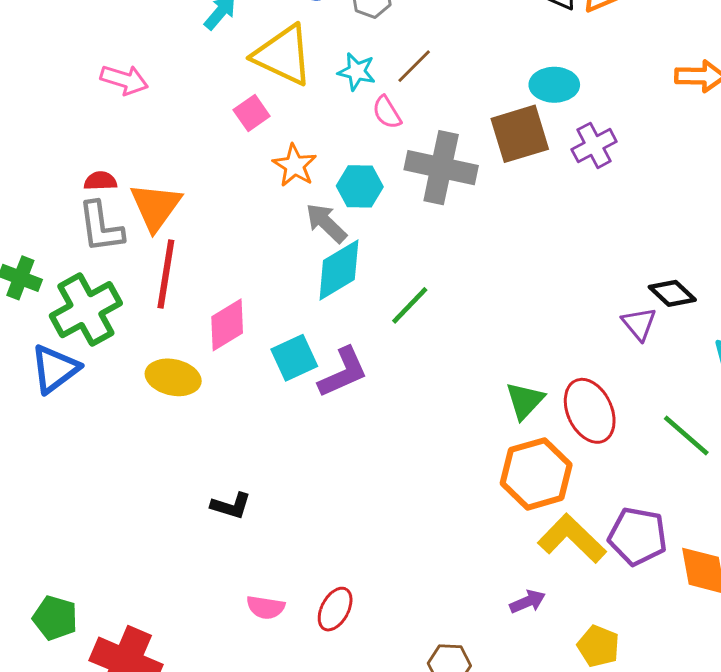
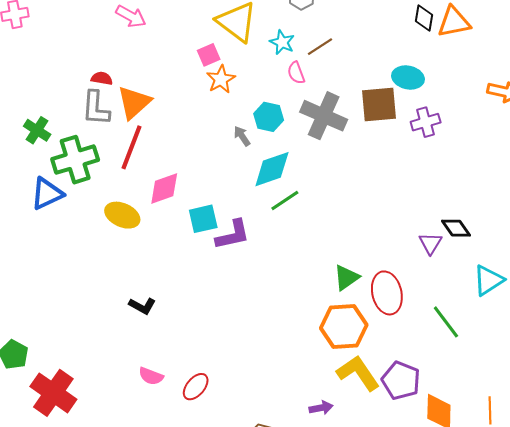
orange star: (295, 165) -> (221, 79), moved
gray arrow: (326, 223) -> (242, 136), size x0.7
cyan diamond: (339, 270) -> (272, 169), moved

